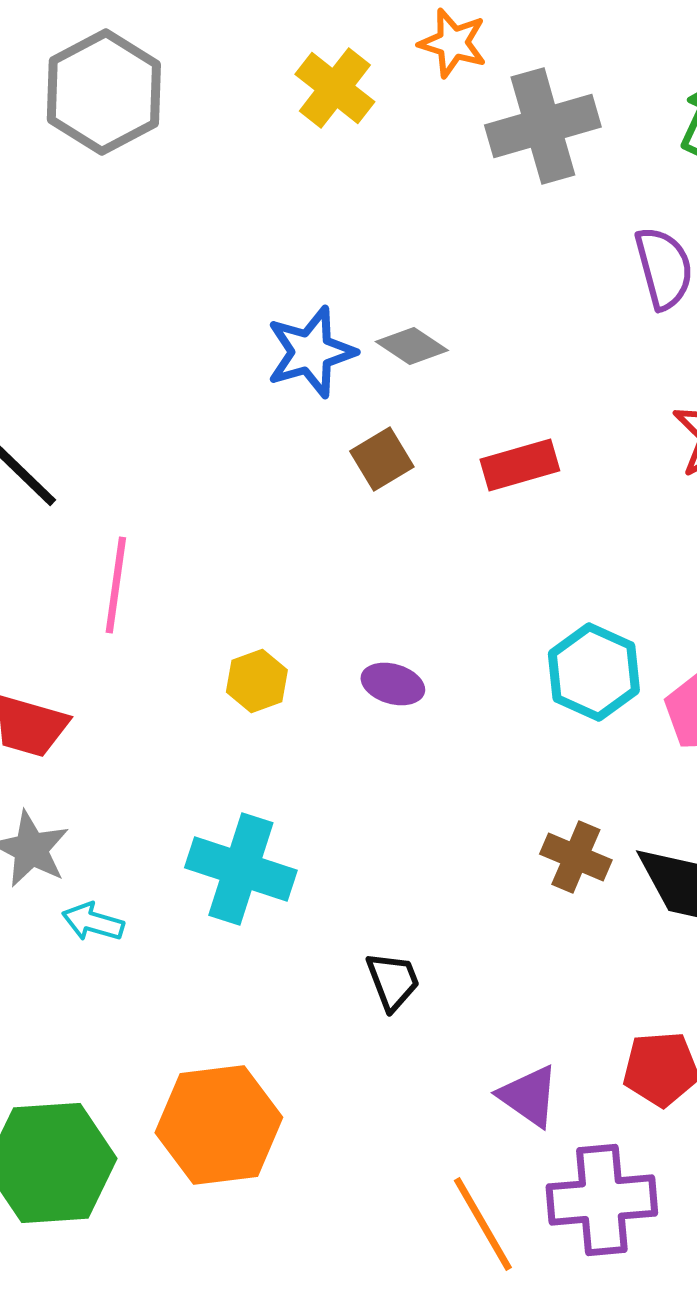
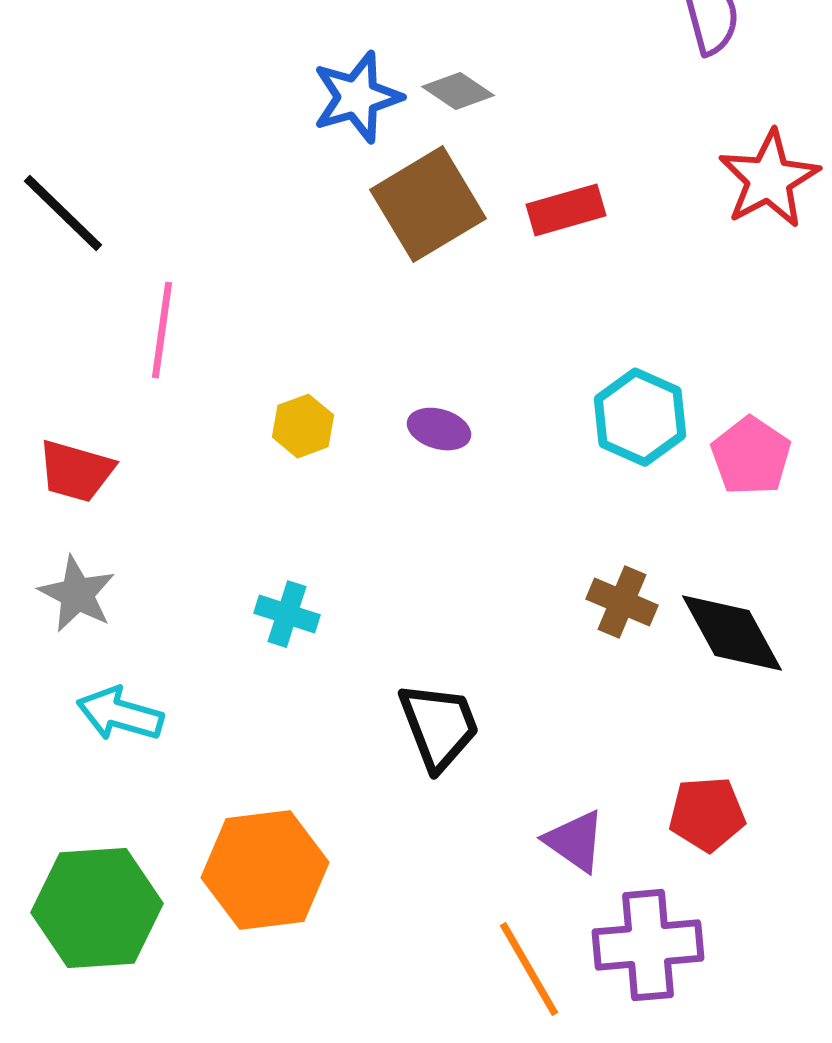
brown square: (382, 459) -> (428, 204), size x1.8
cyan cross: (241, 869) -> (287, 614), size x0.6
cyan arrow: (93, 922) -> (120, 714), moved, size x1.4
black trapezoid: (393, 981) -> (439, 726), size x1.5

